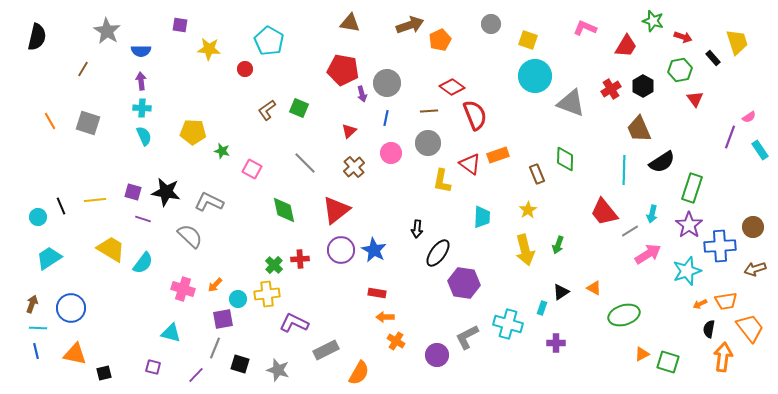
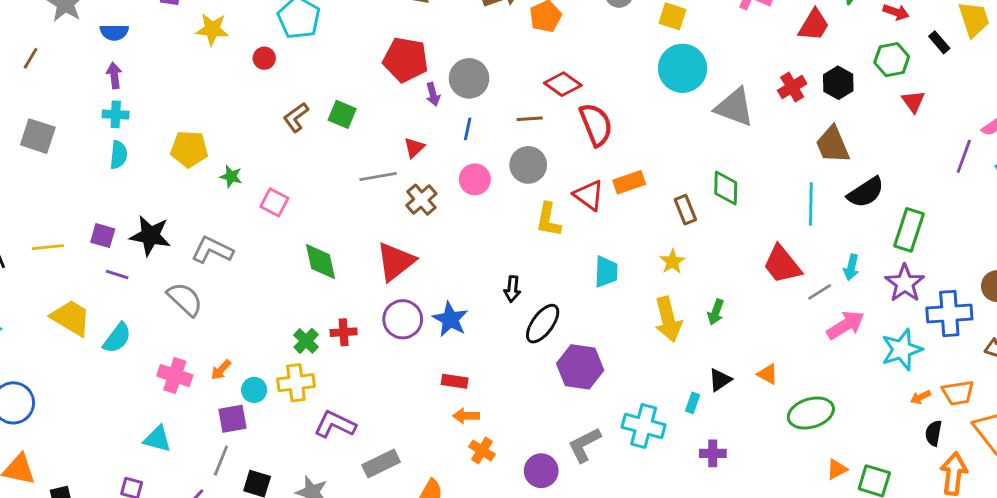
cyan semicircle: (144, 136) -> (119, 155), turned 30
gray line: (305, 163) -> (378, 176), moved, turned -55

